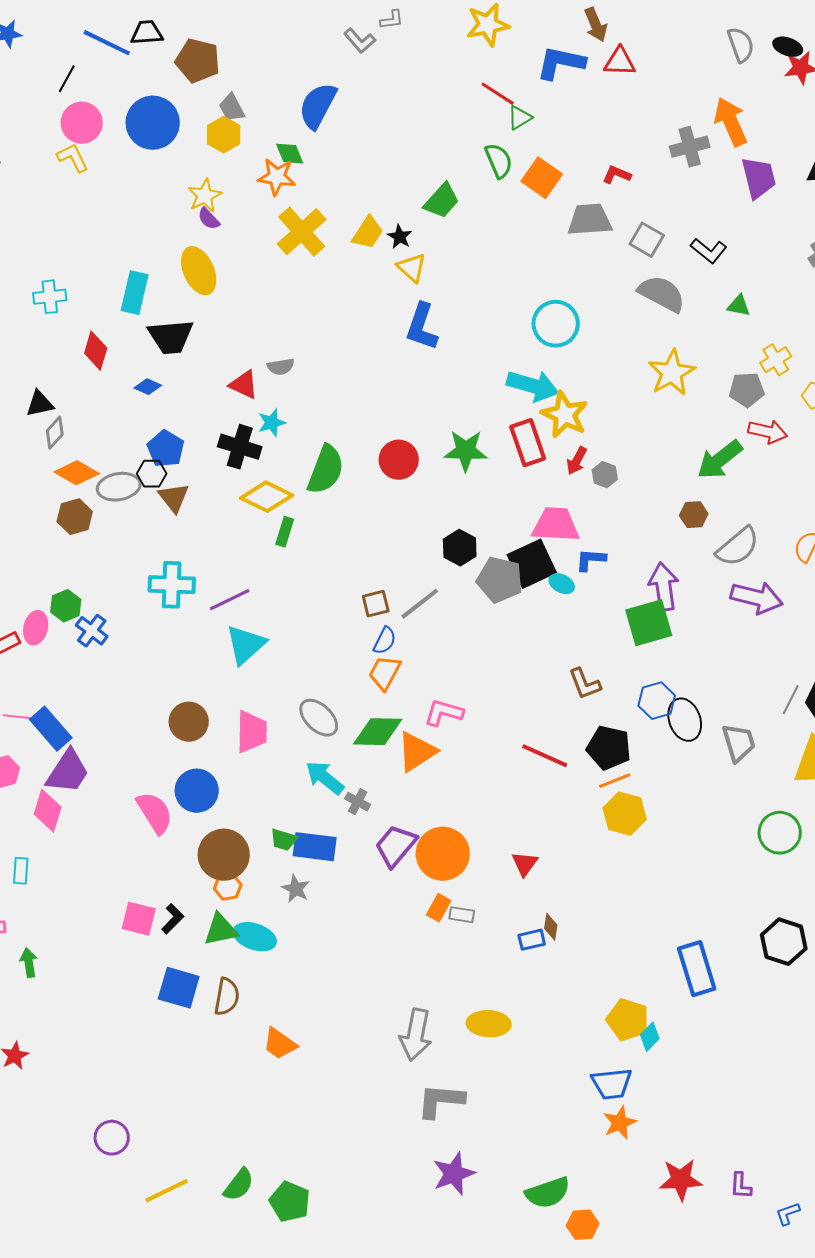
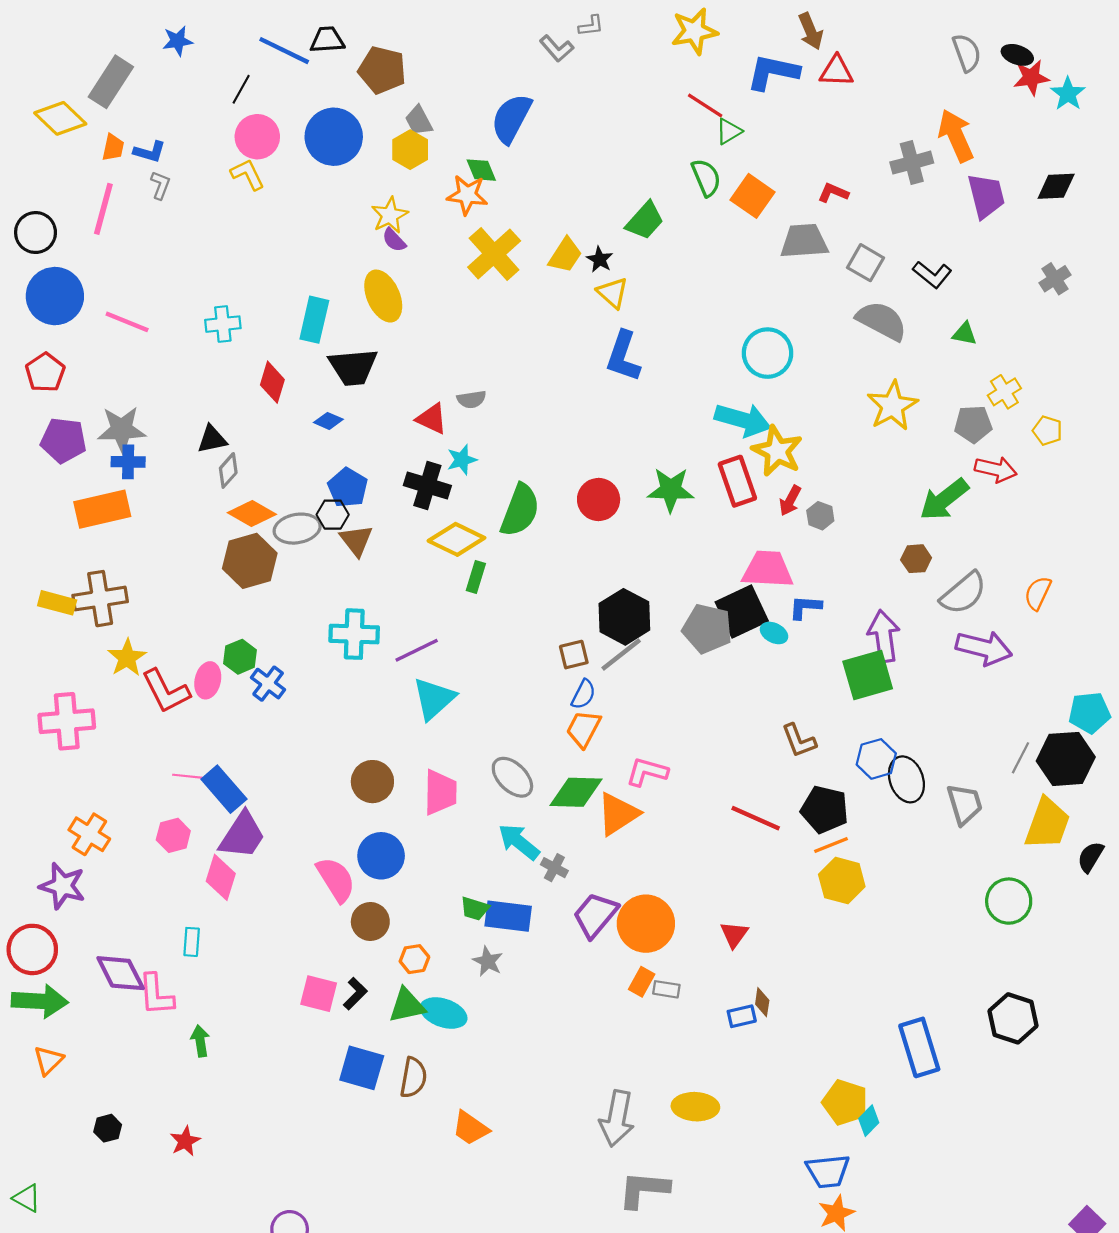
brown hexagon: (75, 517) -> (250, 561), size x1.4
black hexagon: (460, 548) -> (624, 617), moved, size x1.4
brown circle: (224, 855) -> (370, 921), moved, size x0.7

